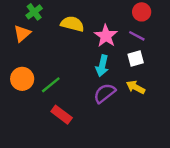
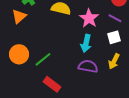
yellow arrow: (136, 87) -> (114, 61), turned -91
purple semicircle: (105, 93) -> (88, 66), turned 48

